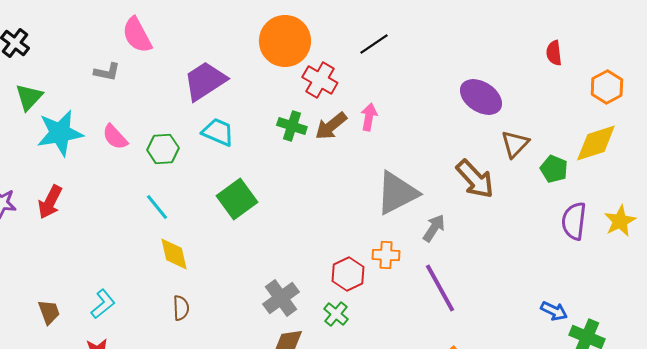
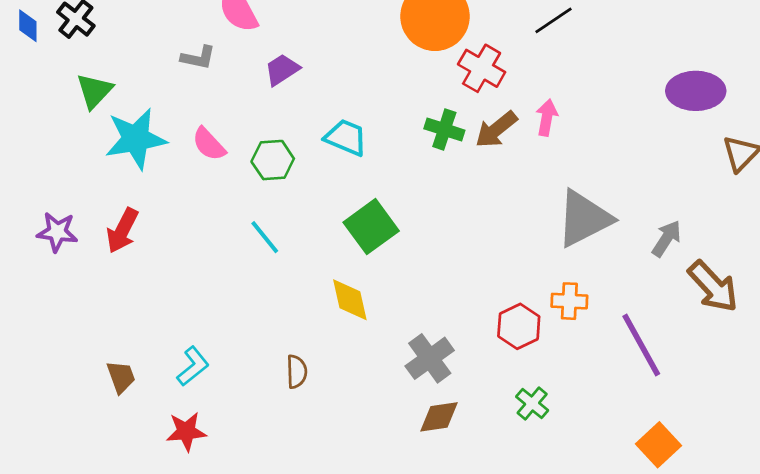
purple trapezoid: (205, 81) -> (282, 70), moved, size x0.6
purple ellipse: (481, 97) -> (696, 91), turned -33
brown arrow: (475, 179) -> (713, 286), moved
gray arrow: (434, 228) -> (666, 239), moved
yellow diamond: (174, 254) -> (350, 300), moved
green cross: (336, 314) -> (532, 404), moved

